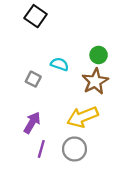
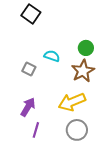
gray circle: (74, 149) -> (77, 130), moved

